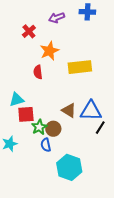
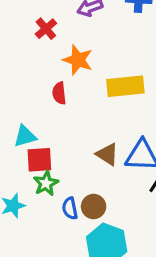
orange star: (49, 51) -> (78, 60), turned -30
green star: (39, 127) -> (46, 183), moved
brown circle: (53, 129) -> (94, 207), moved

